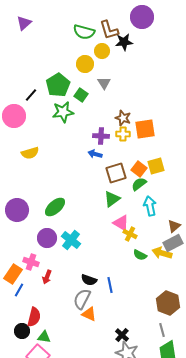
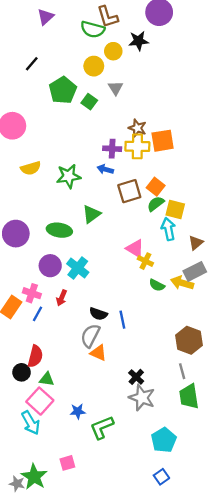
purple triangle: (24, 23) -> (46, 17), moved
brown L-shape: (109, 30) -> (108, 17), moved
black line: (31, 95) -> (32, 64), moved
green star: (63, 112) -> (69, 176), moved
yellow cross: (123, 134) -> (137, 146), size x1.5
yellow square: (156, 166) -> (175, 209), moved, turned 30
green triangle: (112, 199) -> (91, 214), moved
green ellipse: (55, 207) -> (59, 230), turned 50
brown triangle: (174, 226) -> (196, 243), moved
red arrow: (47, 277) -> (62, 298), moved
blue line: (19, 290) -> (38, 314), moved

